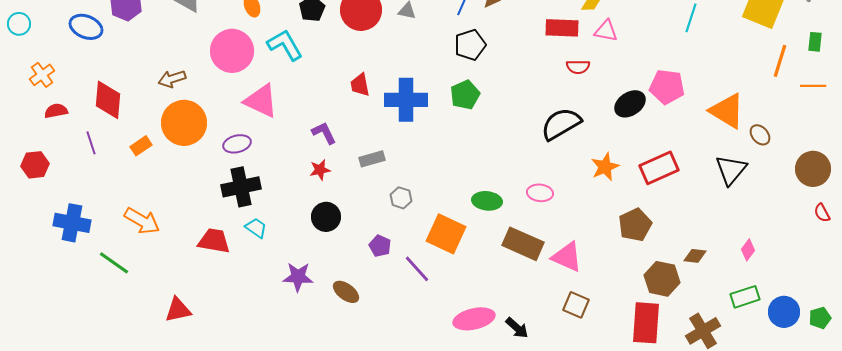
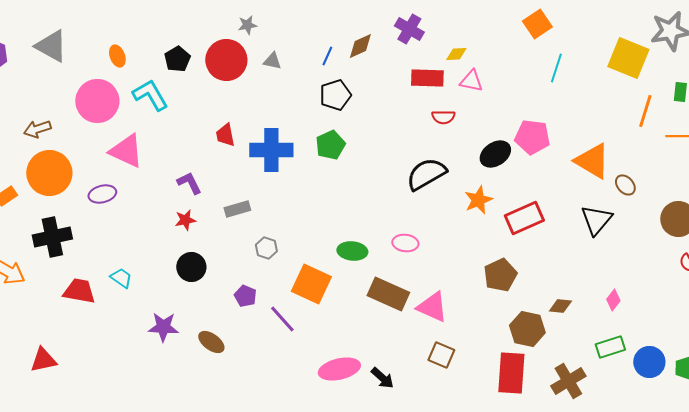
orange star: (605, 167) -> (478, 200), moved
black cross: (241, 187) -> (52, 237), moved

